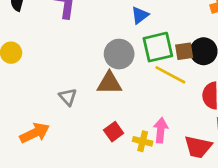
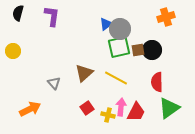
gray circle: (119, 54) -> (120, 29), moved
yellow line: (170, 75) -> (116, 78), moved
brown triangle: (109, 83) -> (84, 73), turned -42
red trapezoid: (198, 147) -> (136, 112), moved, turned -75

